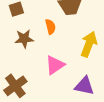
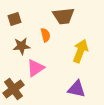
pink triangle: (55, 65) -> (35, 68), moved

